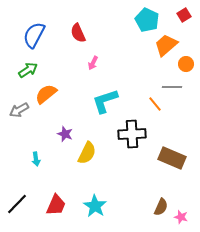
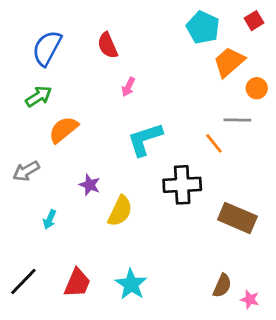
gray arrow: (19, 110) -> (26, 171), moved
cyan arrow: (36, 159) -> (50, 219), turned 32

